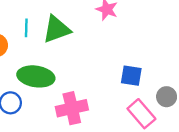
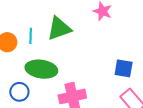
cyan line: (26, 28) -> (31, 36), moved

